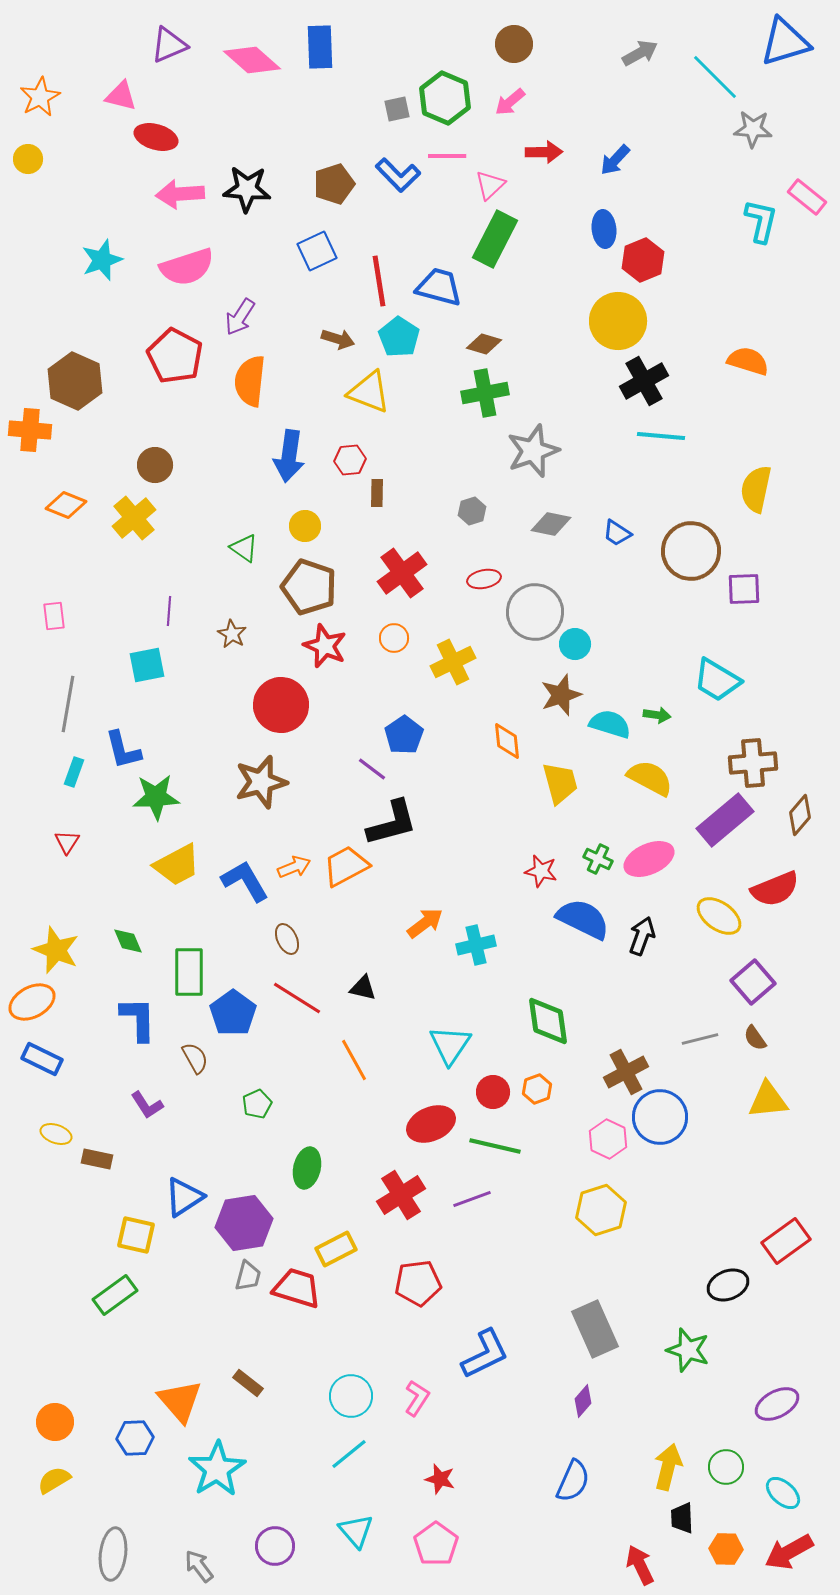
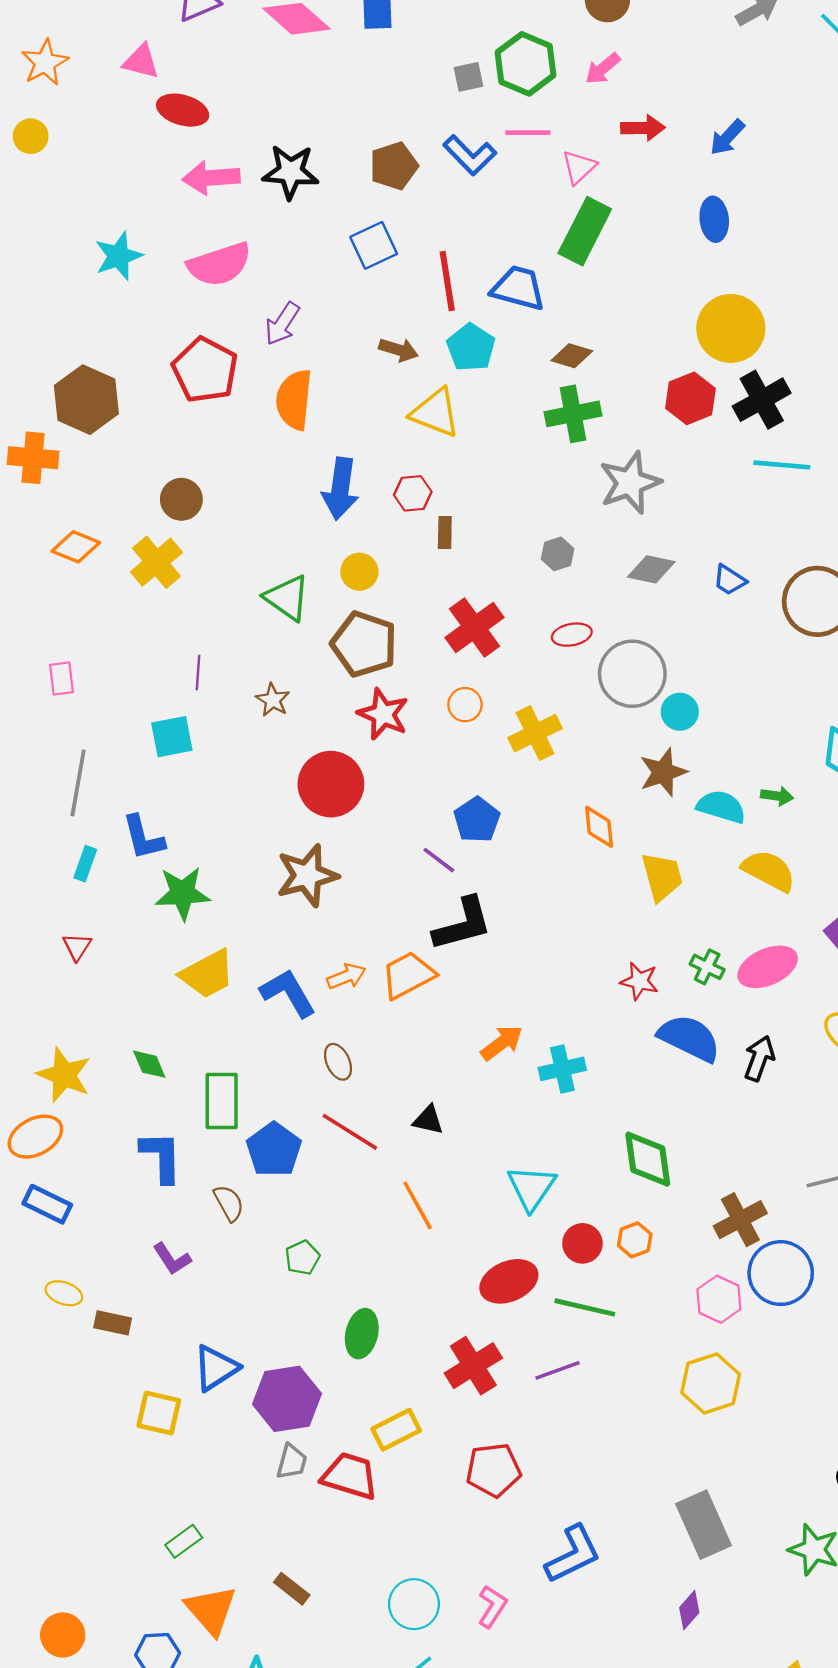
red hexagon: (643, 260) -> (690, 398), moved
green triangle: (244, 548) -> (287, 598), size x1.4
green rectangle: (115, 1295) -> (184, 1541), moved, size x0.7

